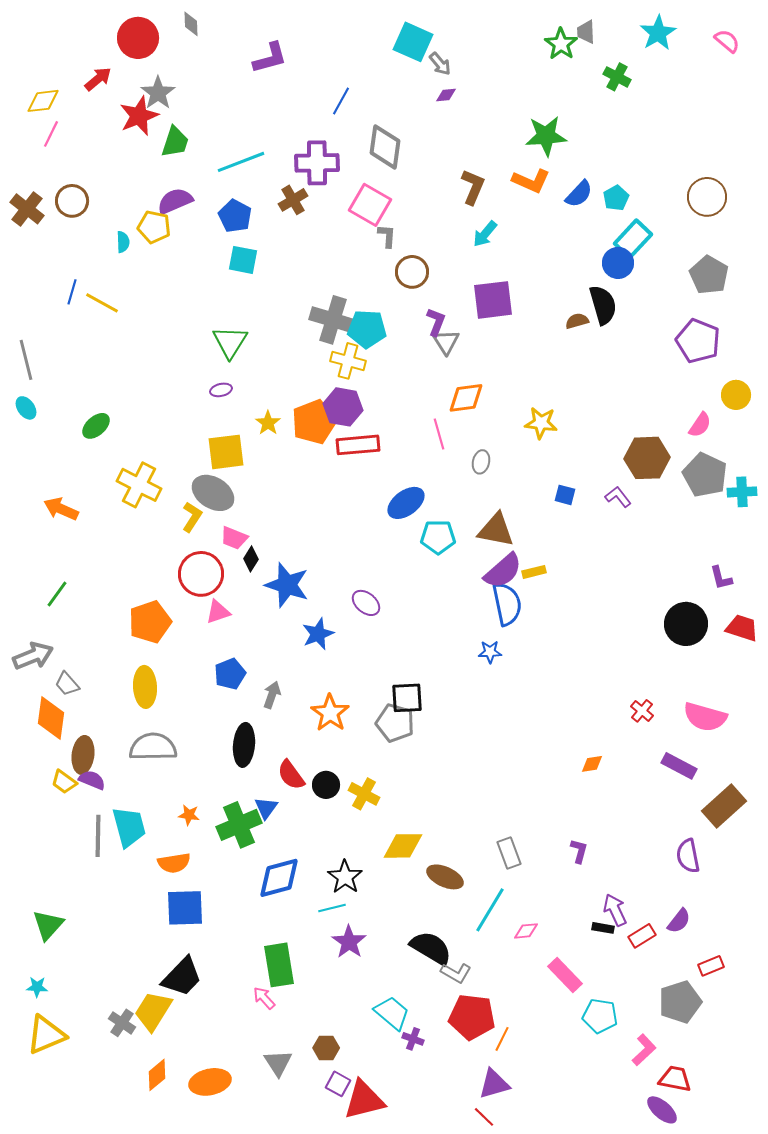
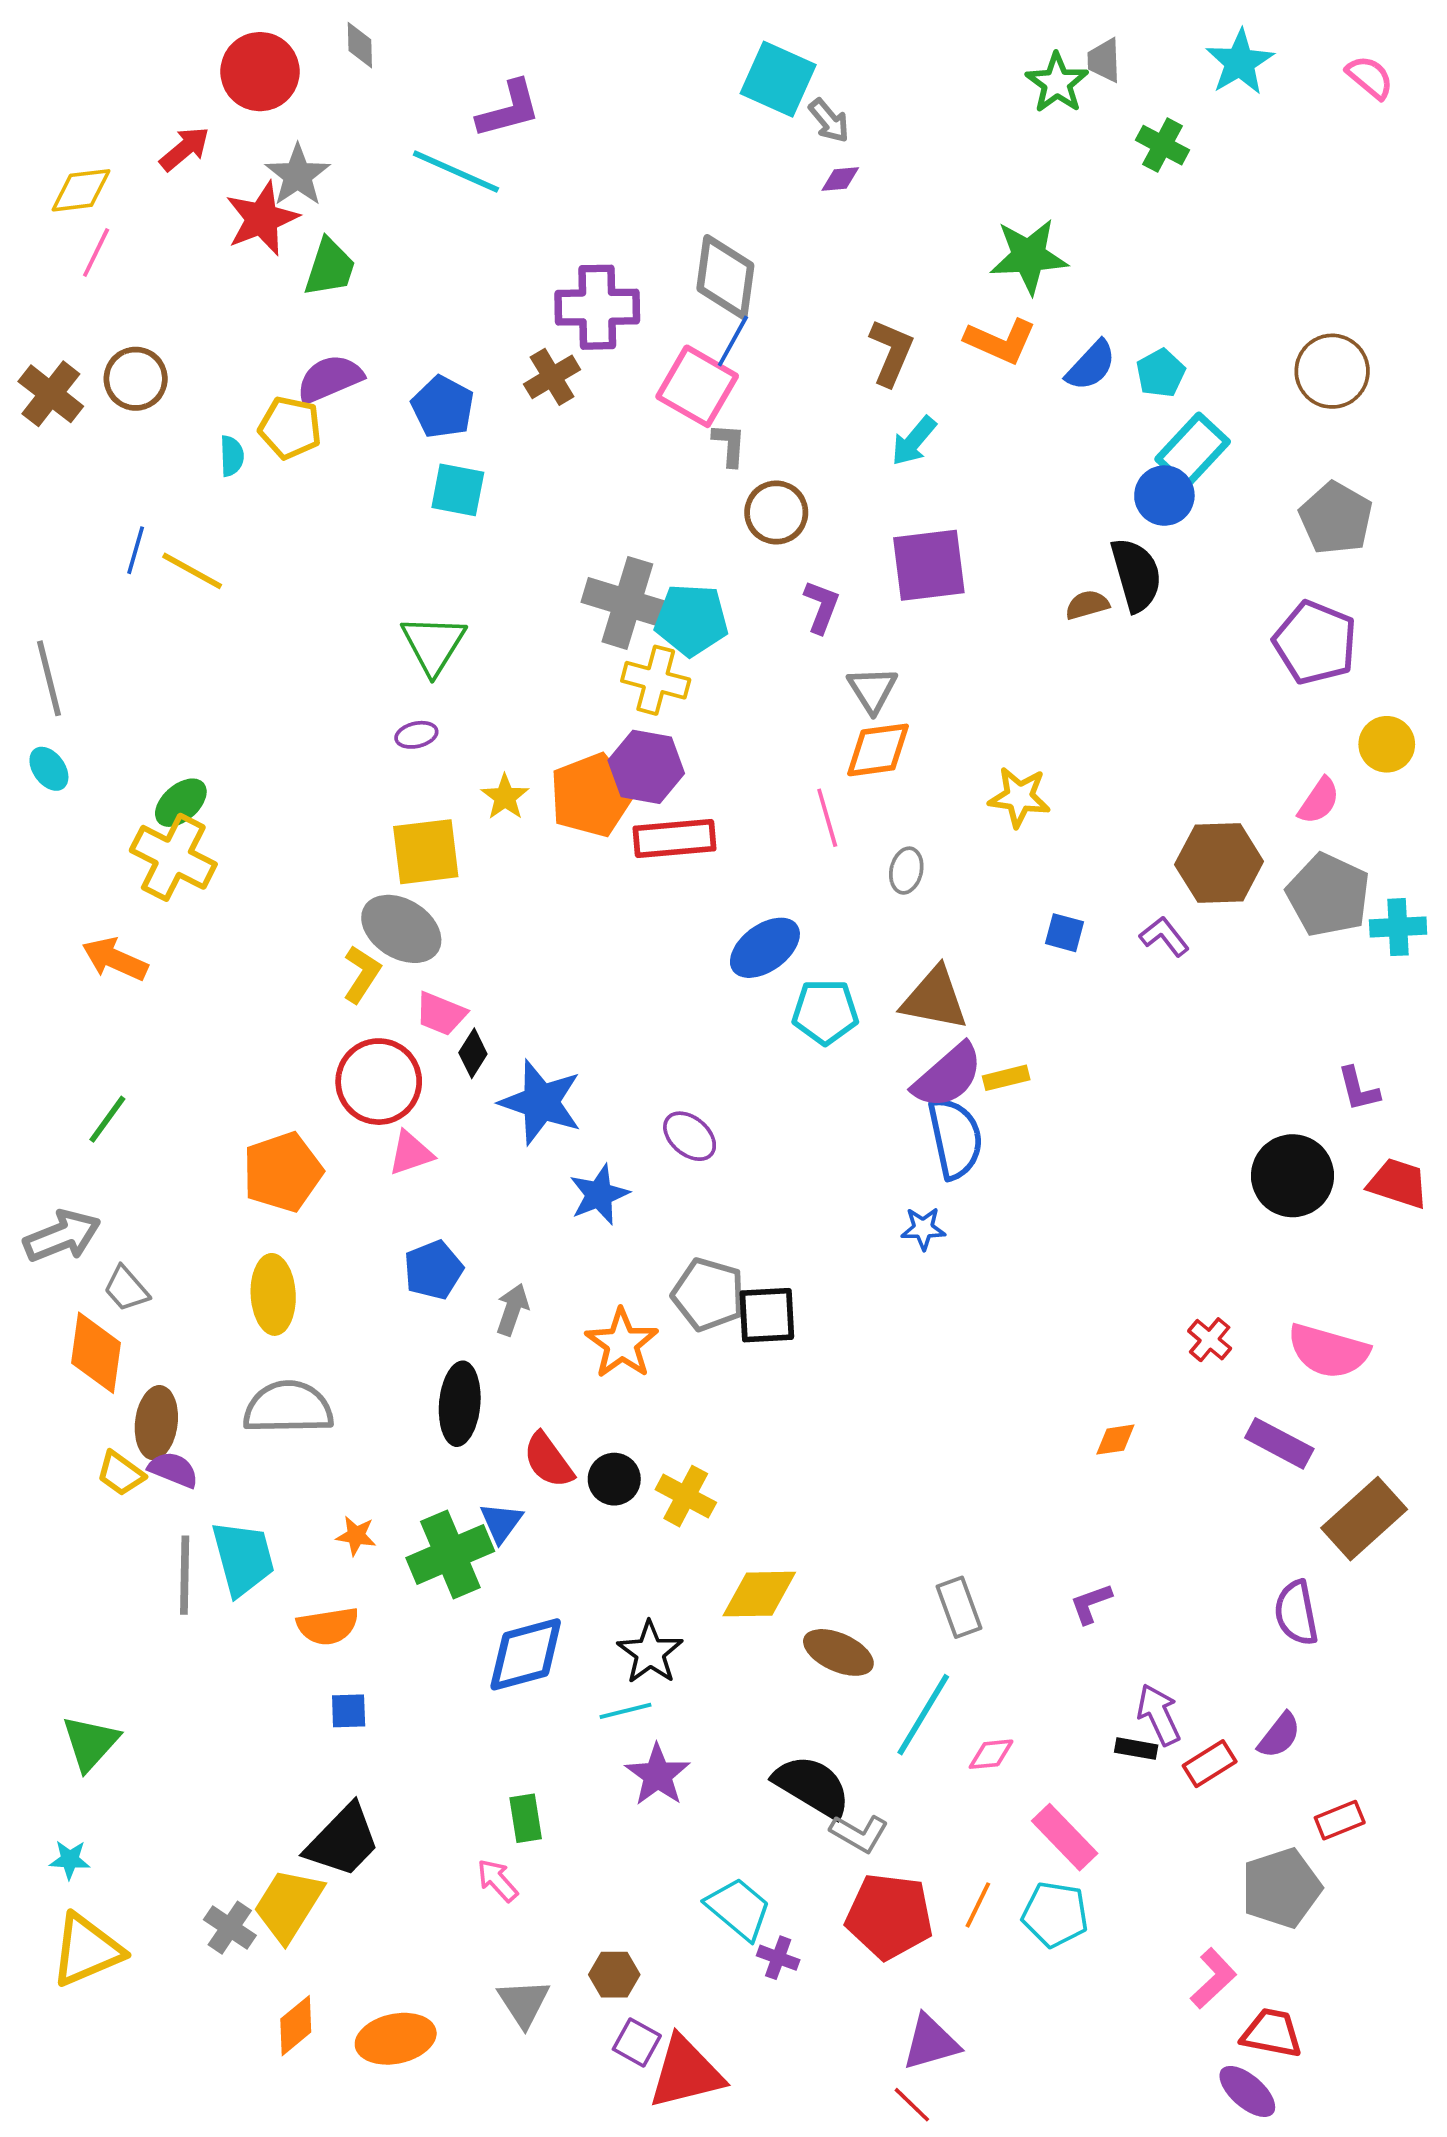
blue line: (341, 101) -> (733, 341), moved
cyan line: (241, 162) -> (456, 171), moved, turned 45
gray triangle: (446, 342) -> (872, 690), moved
yellow cross: (139, 485) -> (173, 857), moved
gray pentagon: (395, 723) -> (708, 1294), moved
purple L-shape: (579, 851) -> (1091, 1603), turned -125
blue square: (185, 908) -> (349, 1711), size x0.5
green rectangle: (279, 965) -> (526, 1818), size x0.6
cyan pentagon: (600, 1016) -> (1055, 1914), moved
orange line: (502, 1039) -> (978, 1905), moved

